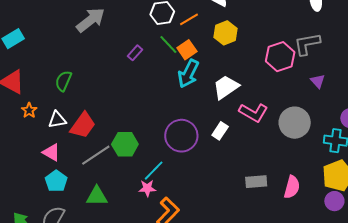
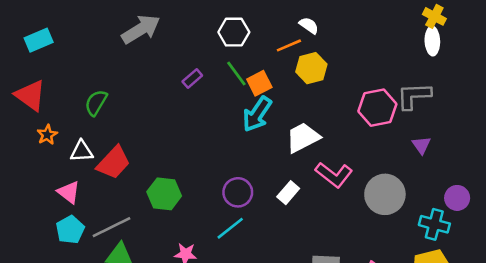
orange line: (189, 19) -> (289, 45), moved
purple circle: (181, 136) -> (238, 192), size x0.7
gray line: (96, 155) -> (111, 227), moved
cyan line: (154, 171) -> (230, 228), moved

